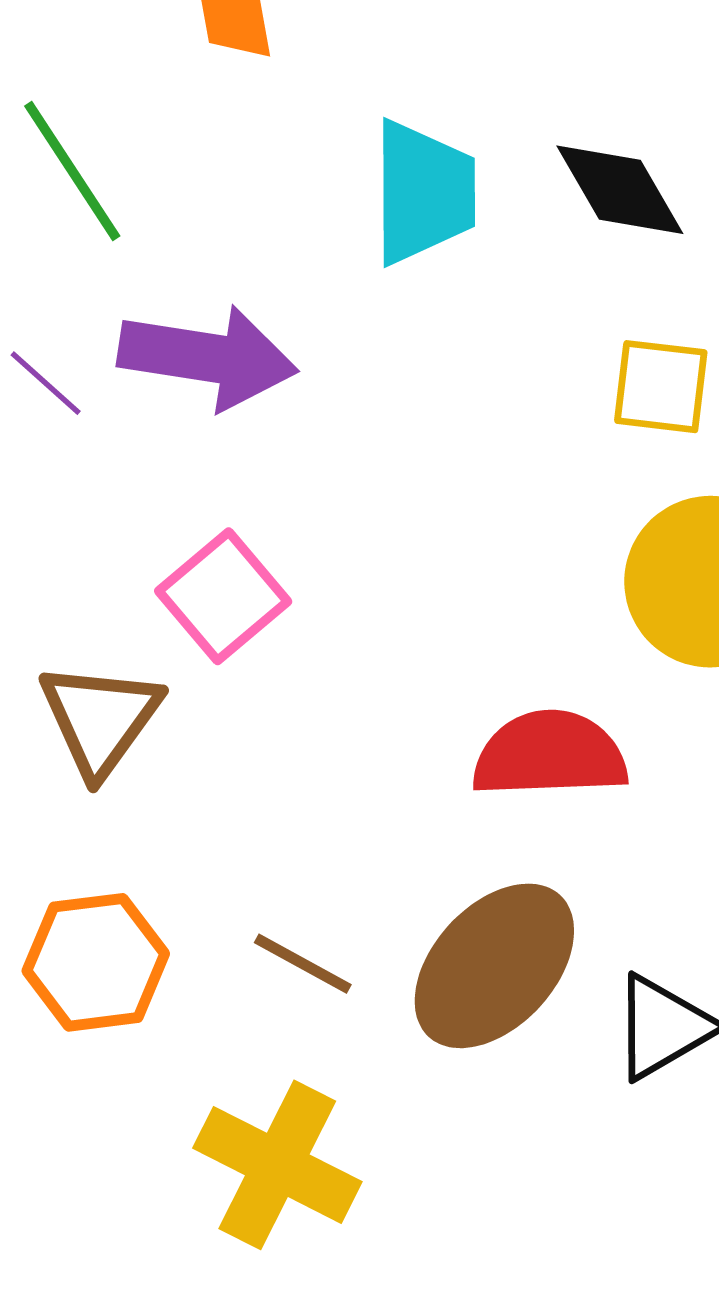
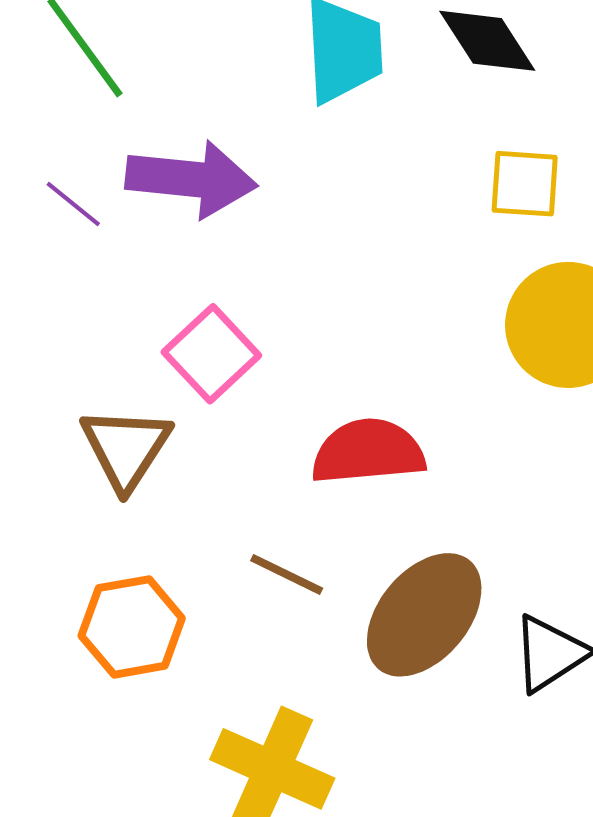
red semicircle: (550, 755) -> (368, 452), moved
brown line: (303, 964) -> (287, 574), moved

